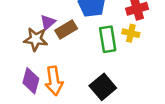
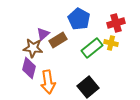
green rectangle: (108, 39) -> (92, 48), turned 60
purple diamond: (31, 81) -> (29, 68), moved

